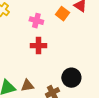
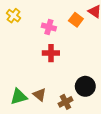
brown triangle: (27, 86) -> (40, 95), turned 48

